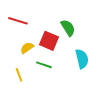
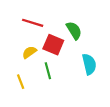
red line: (18, 21) -> (33, 23), moved
green line: (44, 65) -> (48, 71), turned 56

